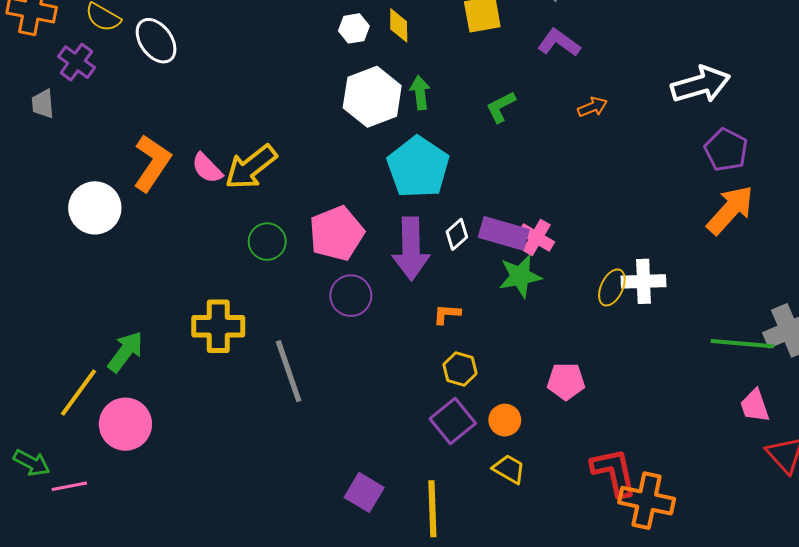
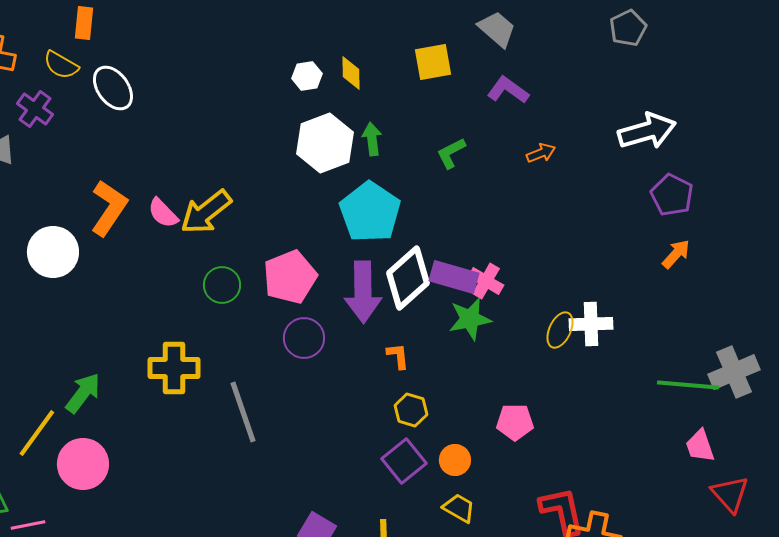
orange arrow: (730, 210) -> (676, 254), size x0.6
white diamond: (457, 234) -> (408, 278), size x2.0
orange L-shape: (447, 314) -> (398, 356), turned 80

